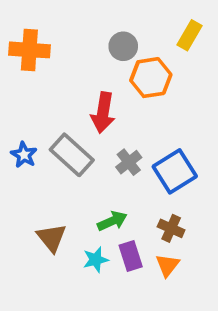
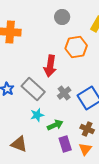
gray circle: (123, 46) -> (62, 17), moved
brown triangle: (51, 238) -> (19, 144), moved, turned -30
cyan star: (96, 260) -> (37, 115), moved

